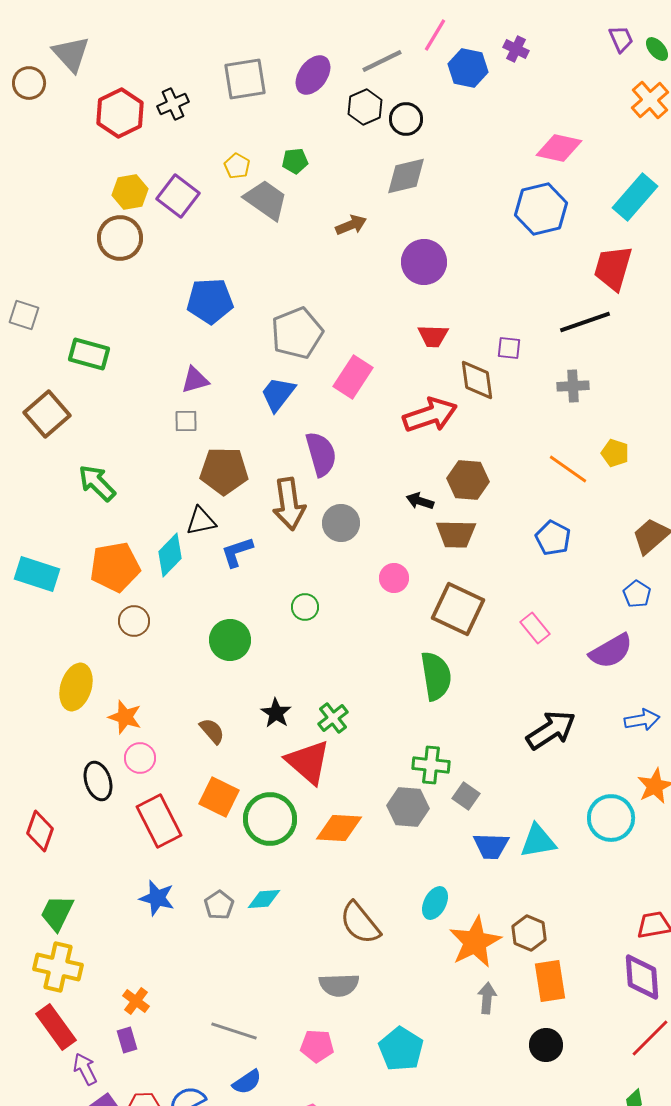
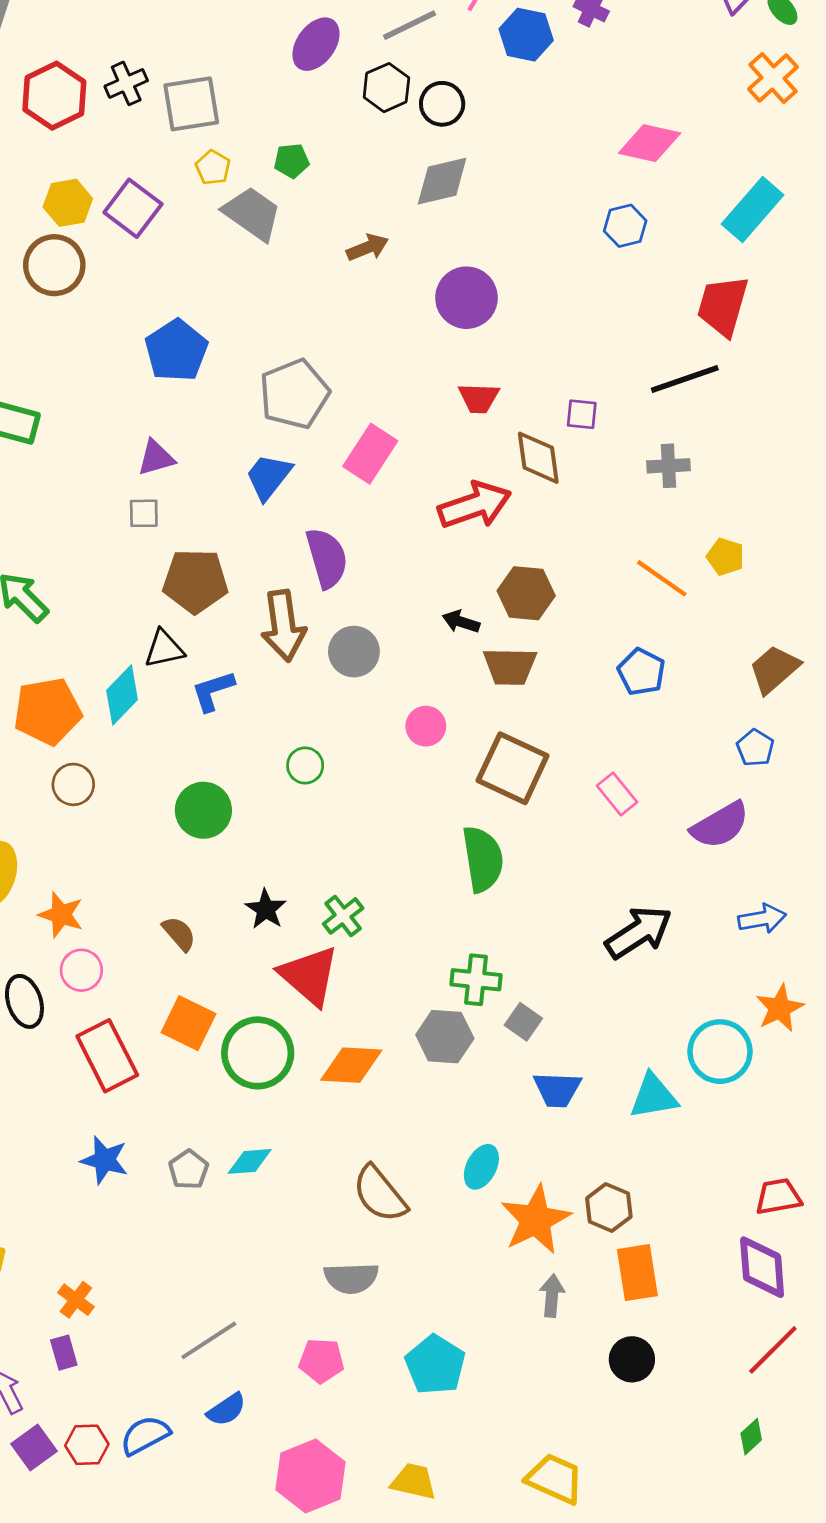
gray square: (245, 79) -> (191, 104), moved
blue hexagon: (541, 209) -> (625, 226), size x0.6
blue pentagon: (210, 301) -> (176, 351), turned -30
cyan triangle: (538, 841) -> (654, 1096), moved
gray line: (234, 1031) -> (209, 1340), turned -51

